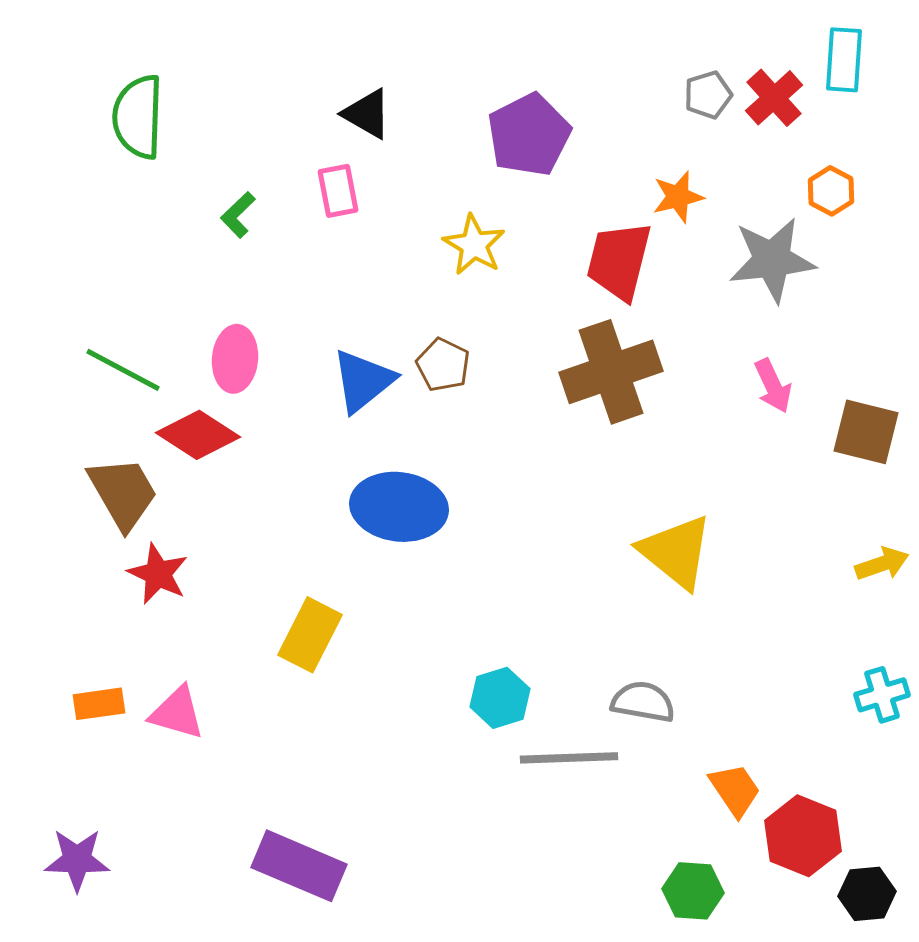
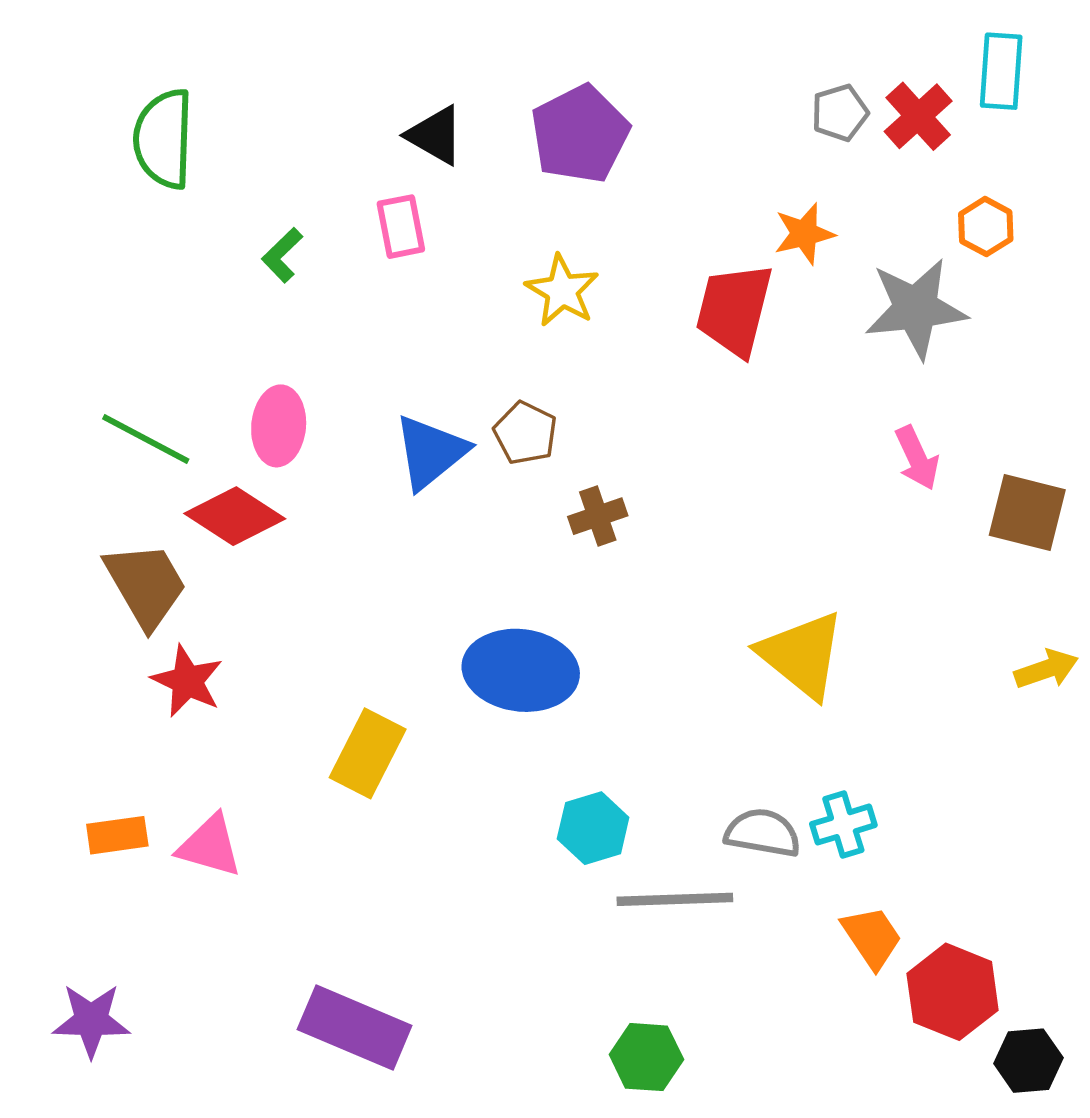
purple pentagon: (529, 135) -> (580, 134), moved
brown cross: (611, 372) -> (598, 516), moved, size x0.5
blue ellipse: (399, 507) -> (521, 670), moved
cyan cross: (882, 695) -> (843, 825), moved
green hexagon: (693, 891) -> (646, 1057), moved

